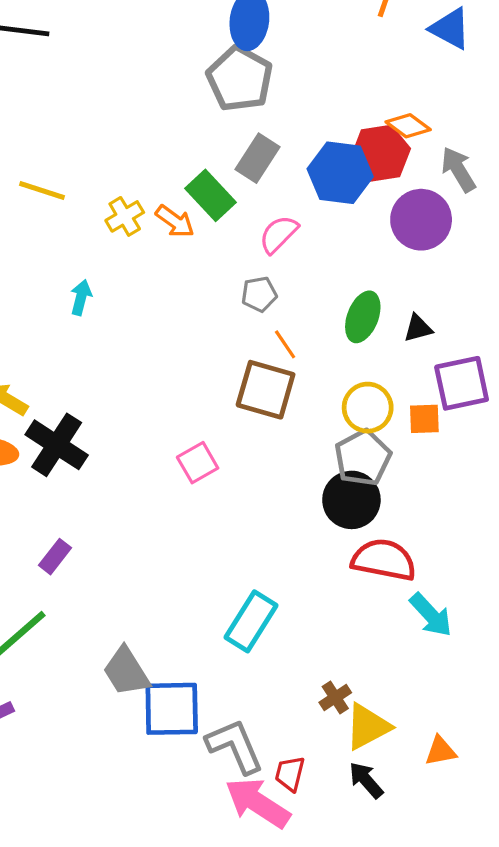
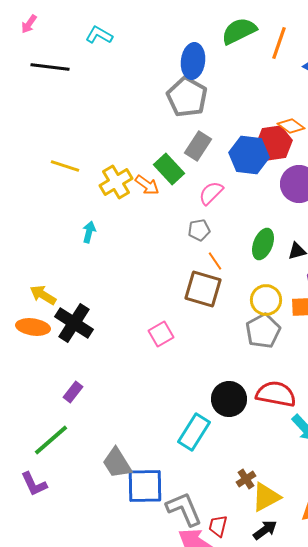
yellow cross: (125, 216) -> (116, 182), size x1.4
black circle: (351, 500) -> (229, 399), moved
black arrow: (366, 780) -> (265, 530), turned 95

